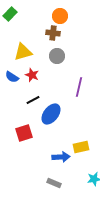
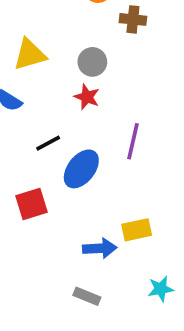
brown cross: (53, 33) -> (133, 19), moved
red star: (32, 75) -> (87, 97), moved
purple line: (79, 87) -> (133, 141), moved

